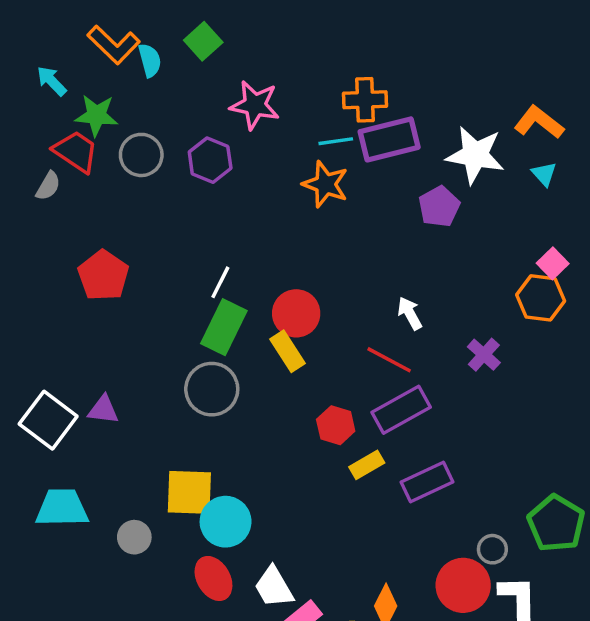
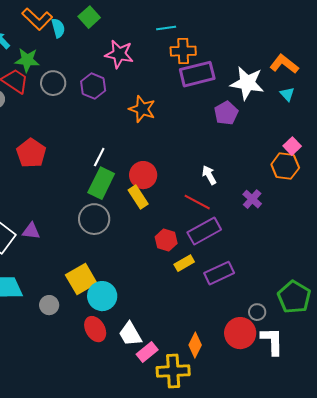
cyan line: (336, 141) -> (166, 28), moved
orange star: (325, 184) -> (142, 109), moved
yellow square: (189, 492) -> (81, 279), turned -32

